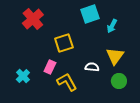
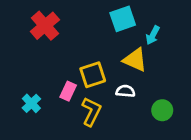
yellow square: (64, 43) -> (93, 75), moved
yellow triangle: (115, 56) -> (135, 60), moved, turned -42
yellow L-shape: (67, 82) -> (91, 112), turned 55

